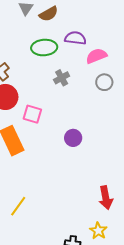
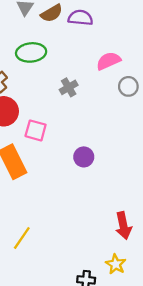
purple semicircle: (75, 38) -> (80, 18), moved
green ellipse: (44, 48) -> (31, 52), moved
gray circle: (104, 82) -> (128, 86), moved

